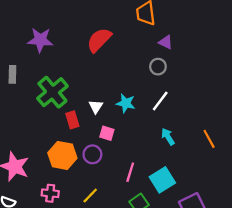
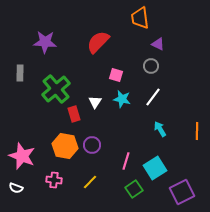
pink square: (107, 133) -> (116, 75), moved
orange line: (209, 139) -> (197, 131), turned 30

